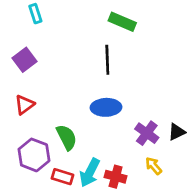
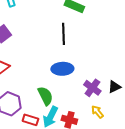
green semicircle: (67, 137) -> (45, 96), moved

